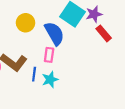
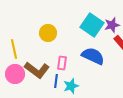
blue semicircle: (54, 33) -> (93, 56), moved, turned -35
pink rectangle: (49, 55) -> (62, 63), moved

